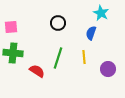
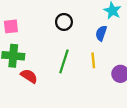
red semicircle: (37, 71) -> (29, 76), moved

